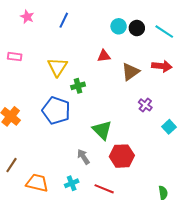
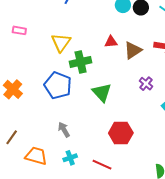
red triangle: (104, 56) -> (111, 42), moved
green cross: (78, 86) -> (81, 62), size x1.5
green triangle: (102, 130) -> (102, 93), moved
gray arrow: (83, 157) -> (64, 130), moved

